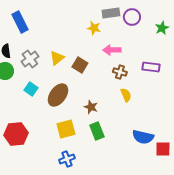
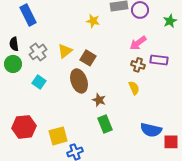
yellow star: (94, 28) -> (93, 21), moved
pink arrow: (112, 50) -> (138, 43), moved, turned -36
brown cross: (120, 72) -> (138, 65), moved
brown ellipse: (58, 95) -> (79, 81), moved, turned -55
yellow square: (66, 129) -> (58, 136), moved

